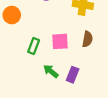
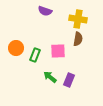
orange circle: (12, 15) -> (16, 48), moved
brown semicircle: (87, 39) -> (78, 39), moved

